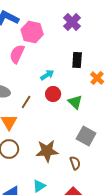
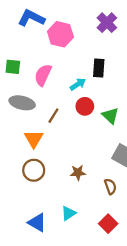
pink semicircle: (17, 54) -> (43, 75), moved
black rectangle: (77, 60) -> (99, 68), moved
brown star: (47, 151) -> (78, 173), size x0.6

